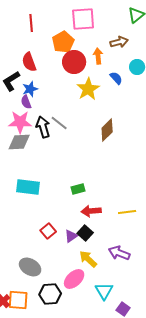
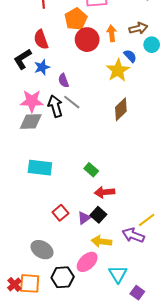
brown arrow: (119, 42) -> (138, 28), moved
yellow star: (88, 89) -> (118, 70), moved
purple semicircle: (26, 102) -> (64, 81), moved
green rectangle: (78, 189) -> (91, 170), turned 56
yellow line: (127, 212) -> (147, 220), moved, turned -30
yellow arrow: (88, 259) -> (101, 241), turned -36

